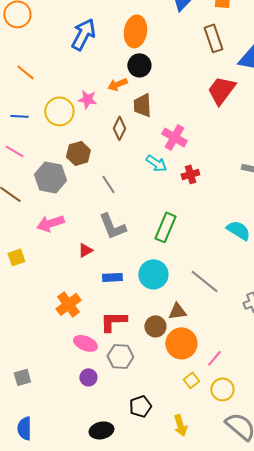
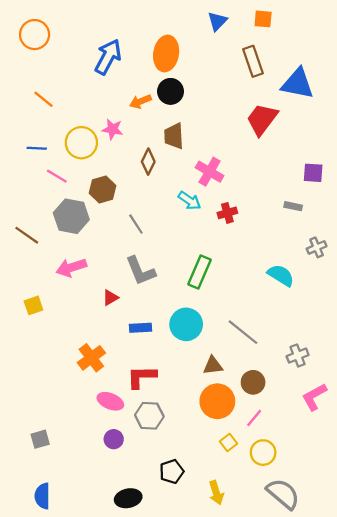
orange arrow: (117, 84) -> (140, 101), moved
pink line: (14, 151) -> (57, 176), moved
brown circle: (155, 326) -> (253, 382), moved

